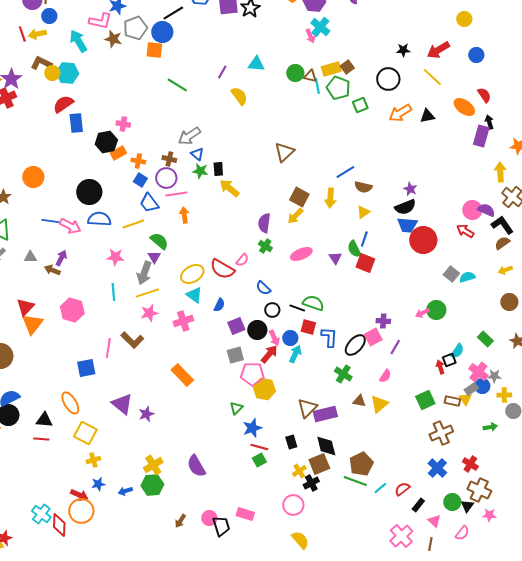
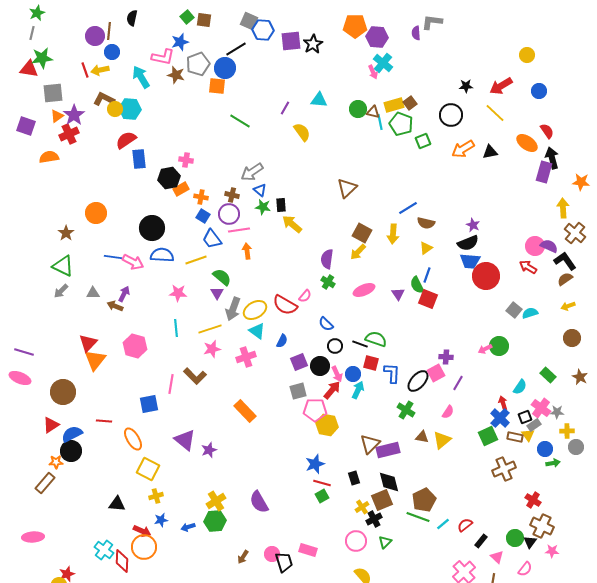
black arrow: (489, 122) -> (552, 158), size x1.5
gray arrow: (144, 273) -> (233, 309), moved
black square: (449, 360) -> (525, 417), moved
blue circle: (482, 386) -> (545, 449), moved
green triangle: (236, 408) -> (385, 542), moved
black triangle: (44, 420) -> (117, 504), moved
red line: (41, 439) -> (104, 421), moved
blue cross: (437, 468) -> (500, 418), moved

